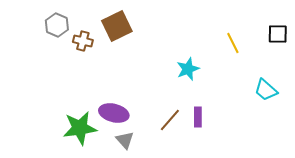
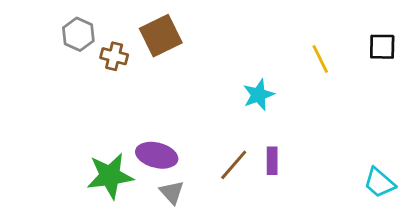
cyan trapezoid: (266, 90) -> (379, 183), moved

